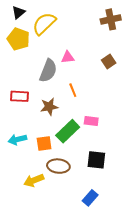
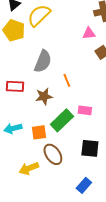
pink triangle: (68, 57) -> (89, 33), moved
brown ellipse: (58, 166) -> (53, 154), turned 50

